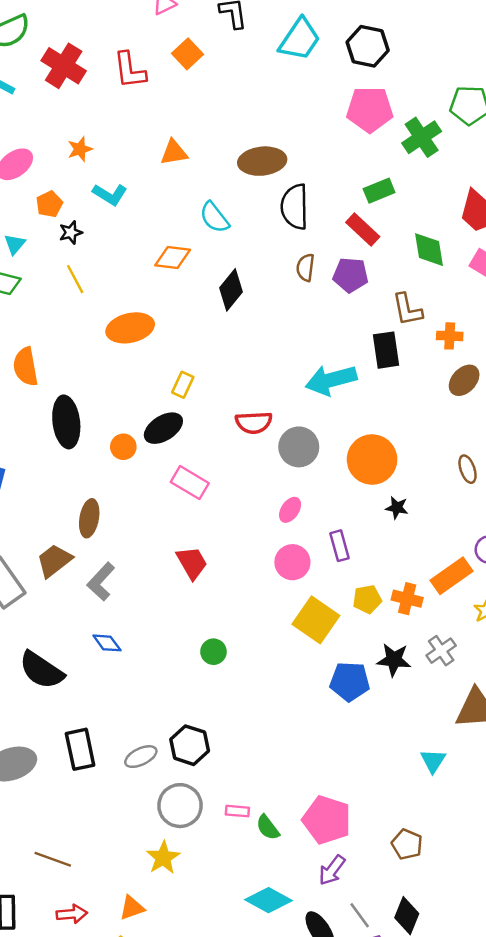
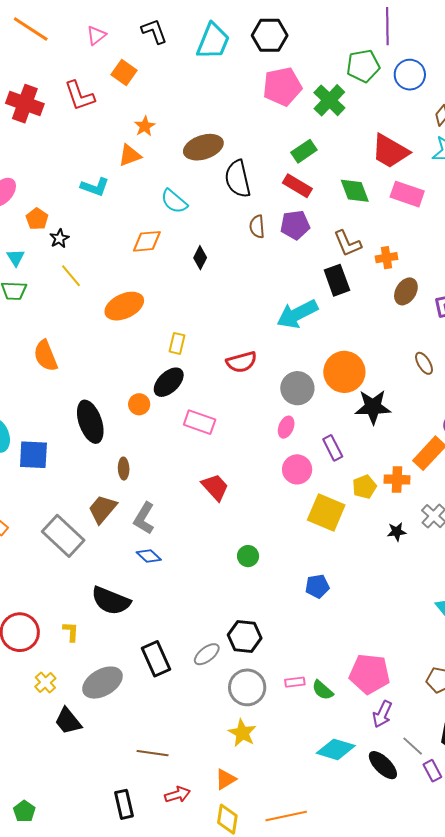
orange star: (80, 149) -> (145, 126), moved
cyan L-shape: (110, 194) -> (95, 187), moved
black diamond: (231, 290) -> (200, 258), size x0.7
black ellipse: (66, 422) -> (90, 422), moved
gray circle: (299, 447) -> (297, 388), moved
black star: (397, 508) -> (373, 407), size x1.8
brown ellipse: (89, 518) -> (124, 469), size x0.7
blue diamond: (107, 643) -> (149, 556), moved
black star: (394, 660) -> (397, 532), size x0.7
blue pentagon: (350, 681) -> (317, 586), moved, size x0.7

